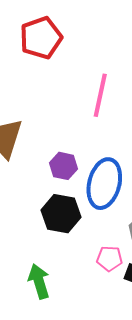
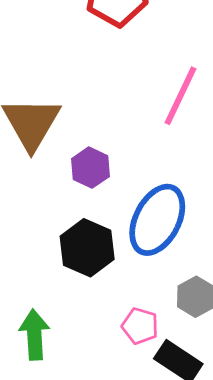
purple hexagon: (64, 166) -> (90, 168), moved

